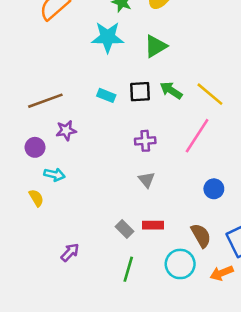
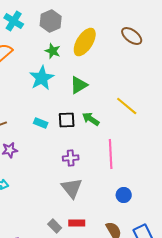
cyan star: (108, 37) -> (42, 78), turned -30
yellow line: (210, 94) -> (127, 106), moved
pink line: (197, 136) -> (111, 154), turned -36
gray triangle: (146, 180) -> (72, 188), size x1.6

